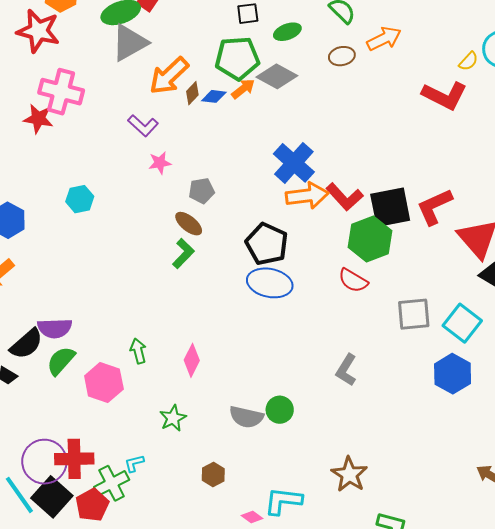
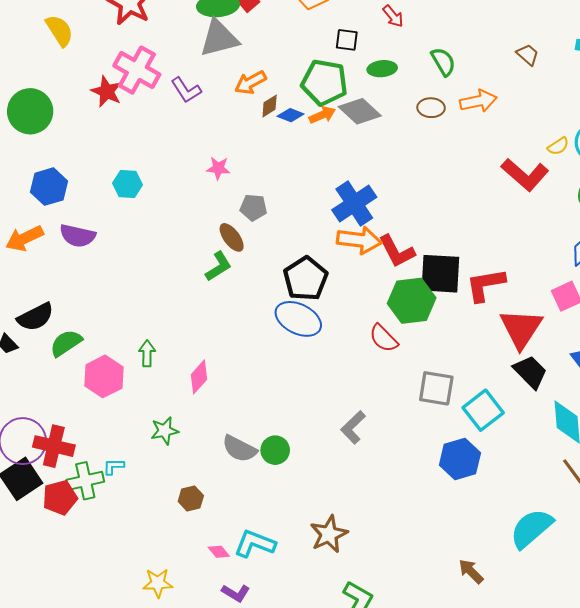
orange arrow: (169, 76) -> (250, 82), size x0.7
purple L-shape: (143, 126) -> (186, 90), moved
purple semicircle: (55, 328) -> (78, 236), moved

